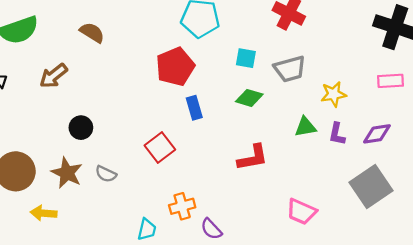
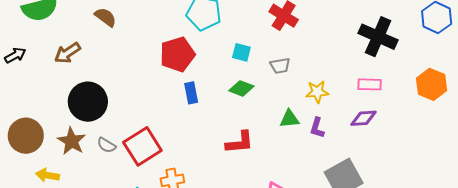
gray trapezoid: (290, 69) -> (280, 66), size x0.7
black circle: (81, 128) -> (88, 102), size x1.8
purple diamond: (377, 134) -> (363, 118), moved
red square: (160, 147) -> (142, 146), moved, size x1.4

